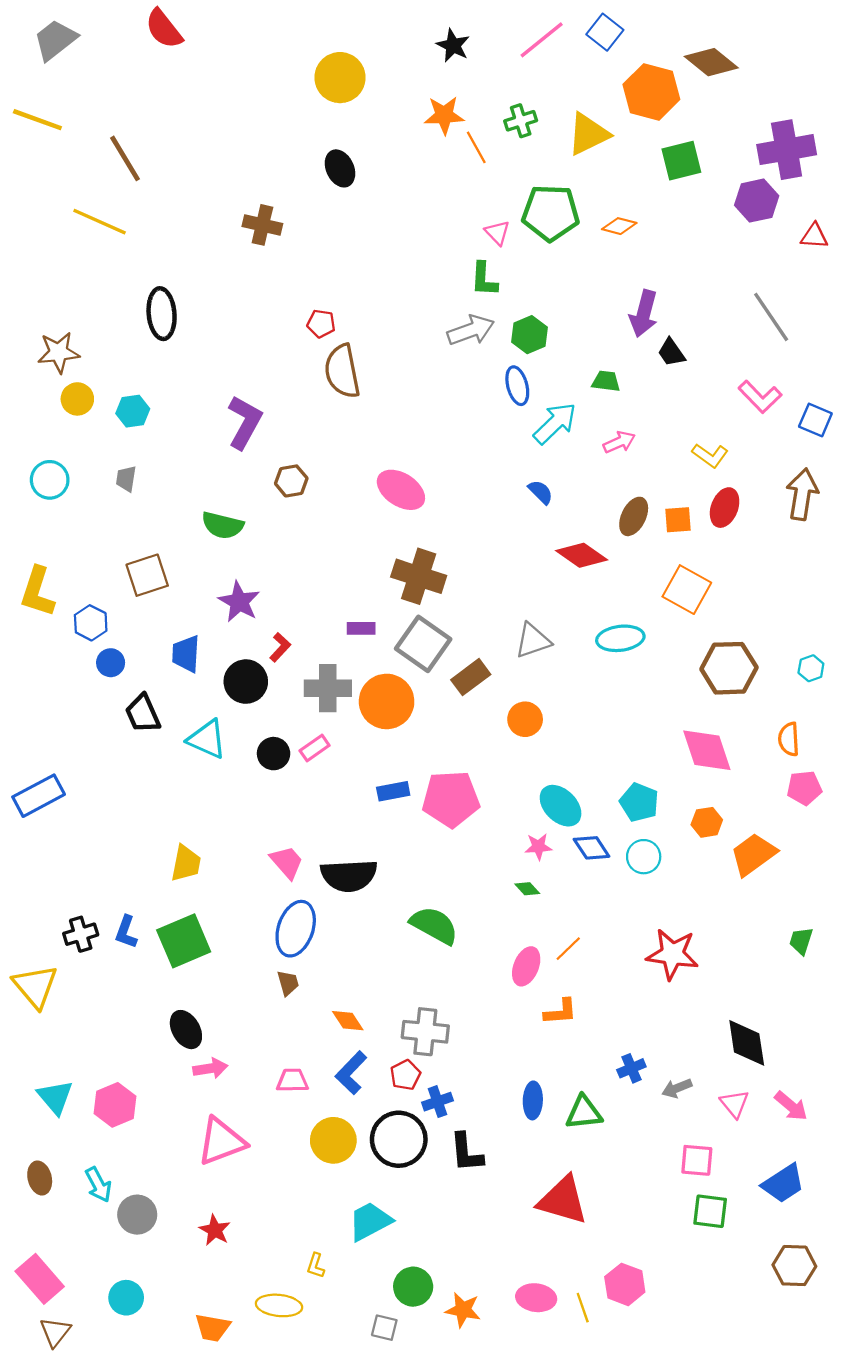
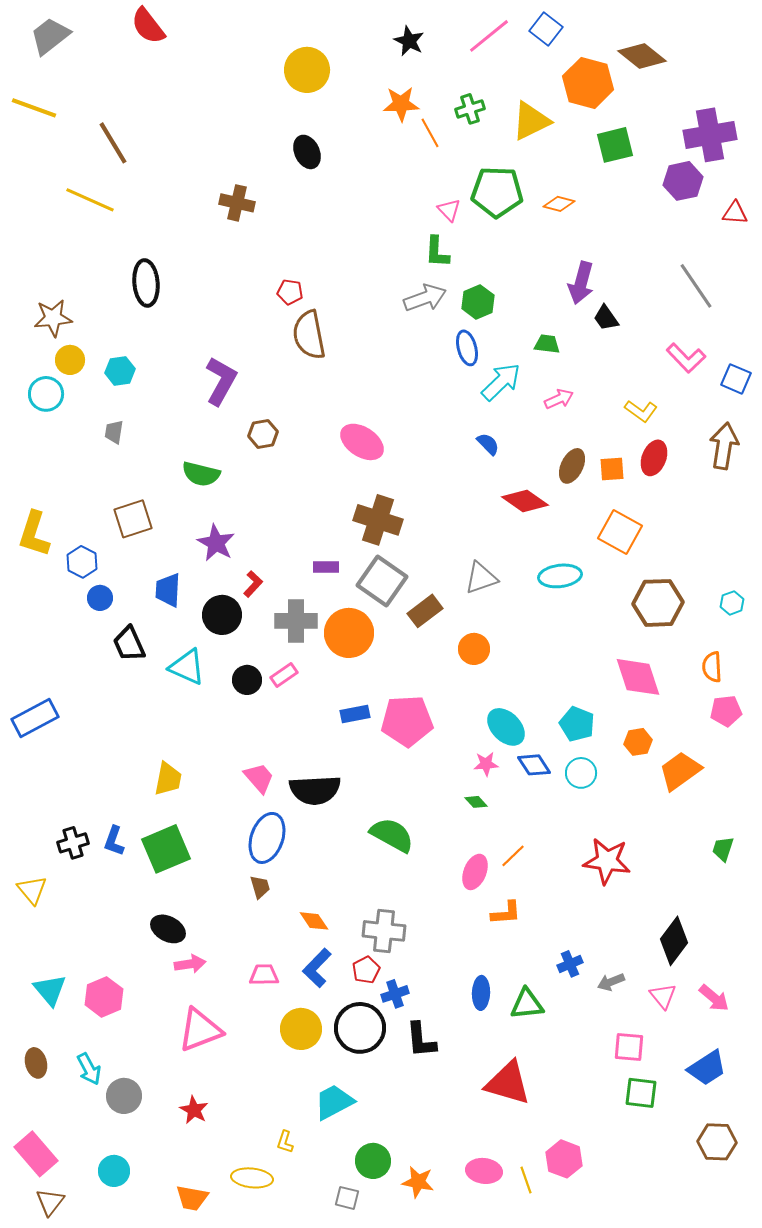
cyan circle: (50, 480) -> (46, 394), moved
yellow triangle: (35, 986) -> (32, 890), size x0.7
black ellipse: (186, 1030) -> (168, 929), turned -32
black diamond: (747, 1043) -> (674, 941), turned 45

